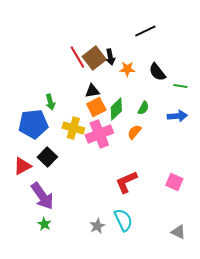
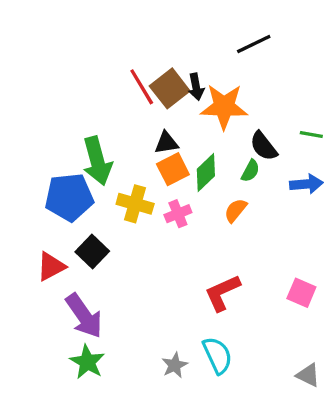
orange star: (127, 69) -> (224, 107), size x1.8
black semicircle: (157, 72) -> (264, 146), moved
green arrow: (50, 102) -> (97, 161), size x1.8
pink cross: (99, 134) -> (178, 214), size x0.6
green star: (44, 224) -> (87, 362), size x1.5

